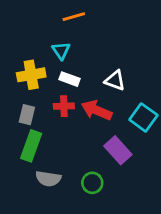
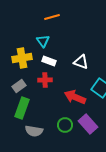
red arrow: (97, 110) -> (75, 97), moved
gray rectangle: (27, 115) -> (19, 86), turned 40
purple rectangle: (118, 150) -> (88, 124), moved
green circle: (92, 183) -> (65, 125), moved

